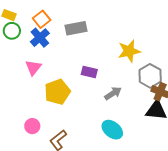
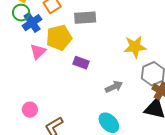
blue cross: (40, 38) -> (32, 23), moved
purple rectangle: (89, 72) -> (81, 63), moved
yellow pentagon: (57, 92) -> (59, 38), moved

